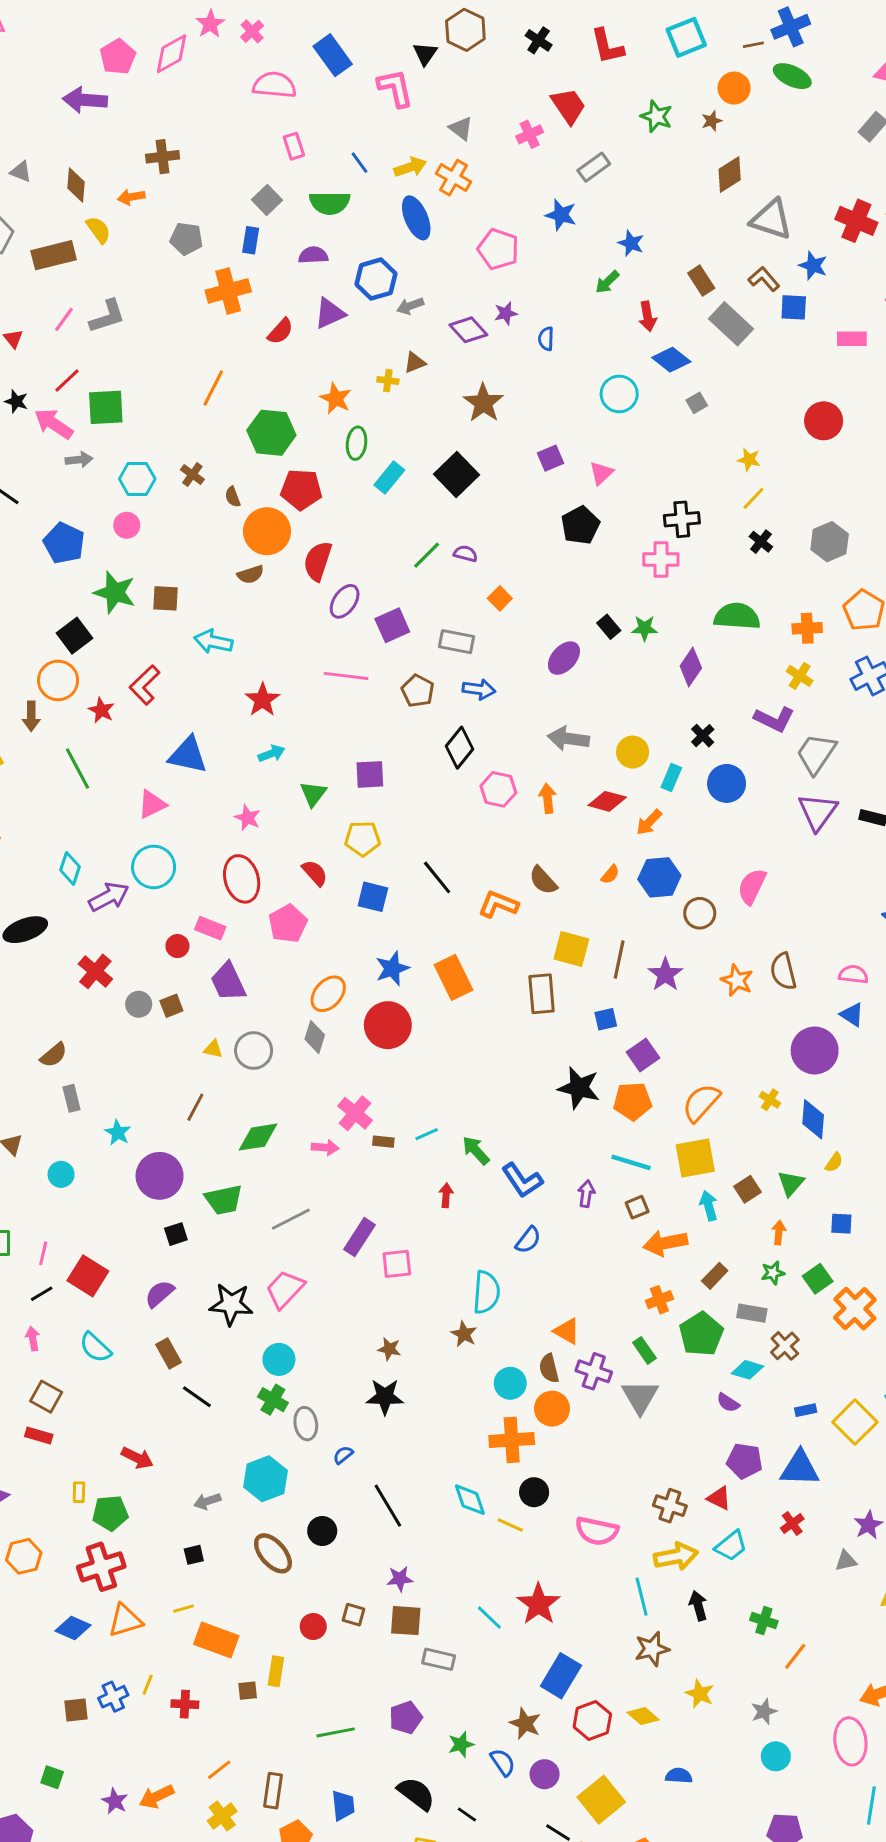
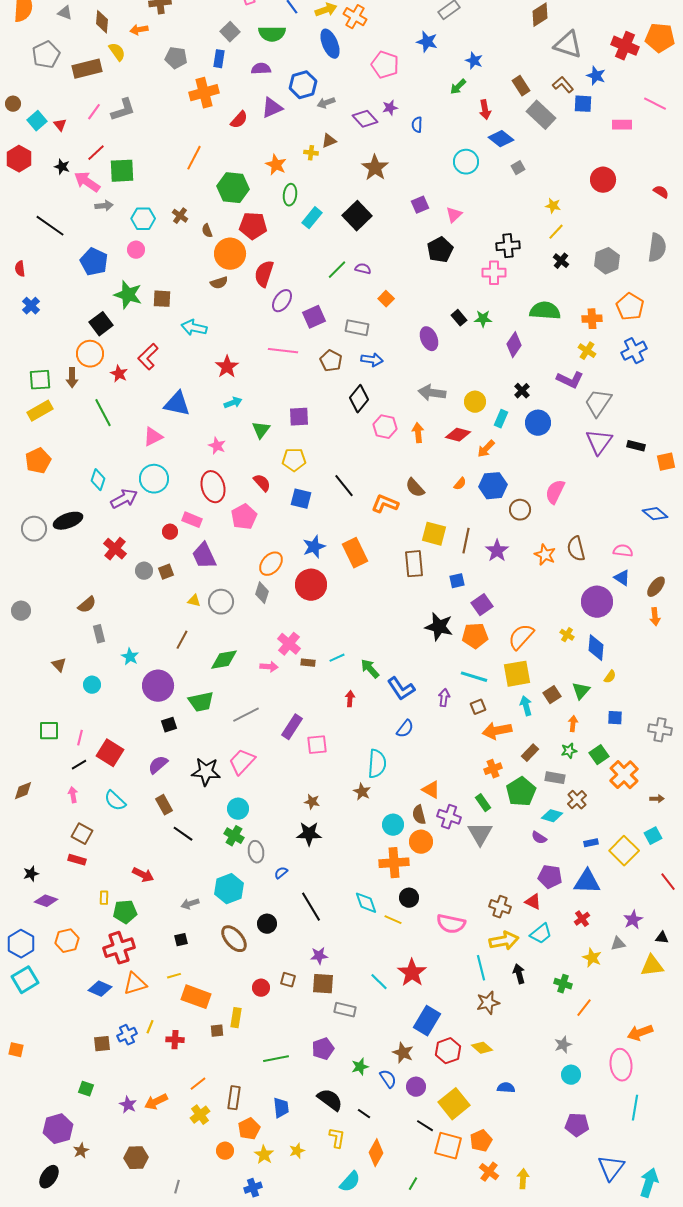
purple ellipse: (564, 658) -> (429, 339), turned -65
yellow star: (700, 1694) -> (592, 958), moved

